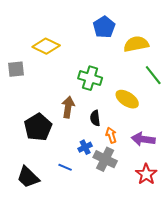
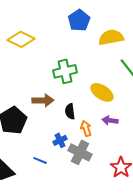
green cross: (90, 78) -> (65, 71), turned -30
brown arrow: (68, 107) -> (43, 100), turned 80
purple arrow: (143, 139) -> (110, 120), moved, size x0.7

